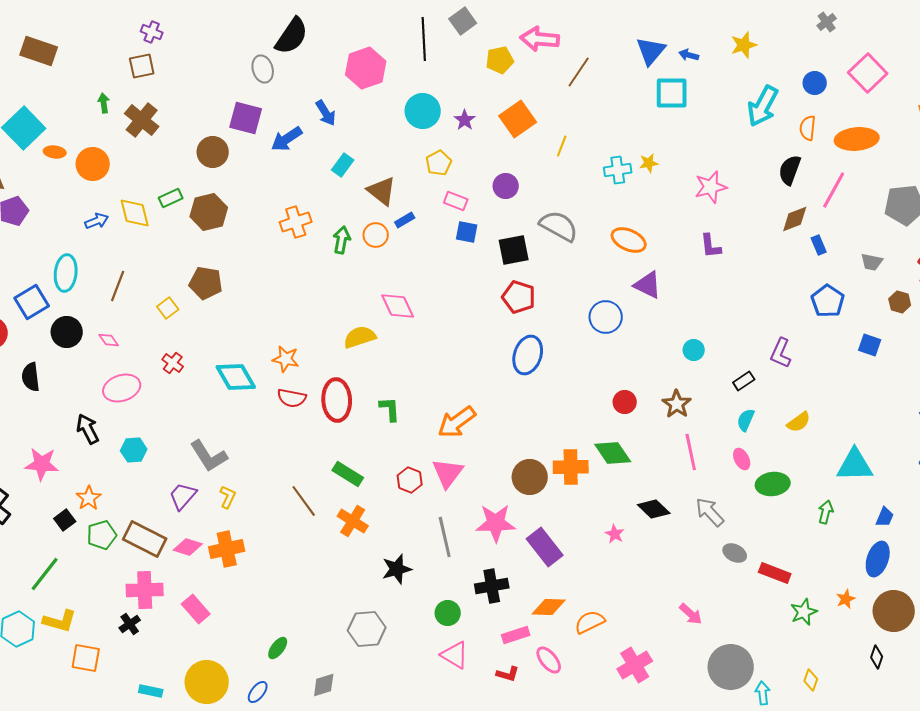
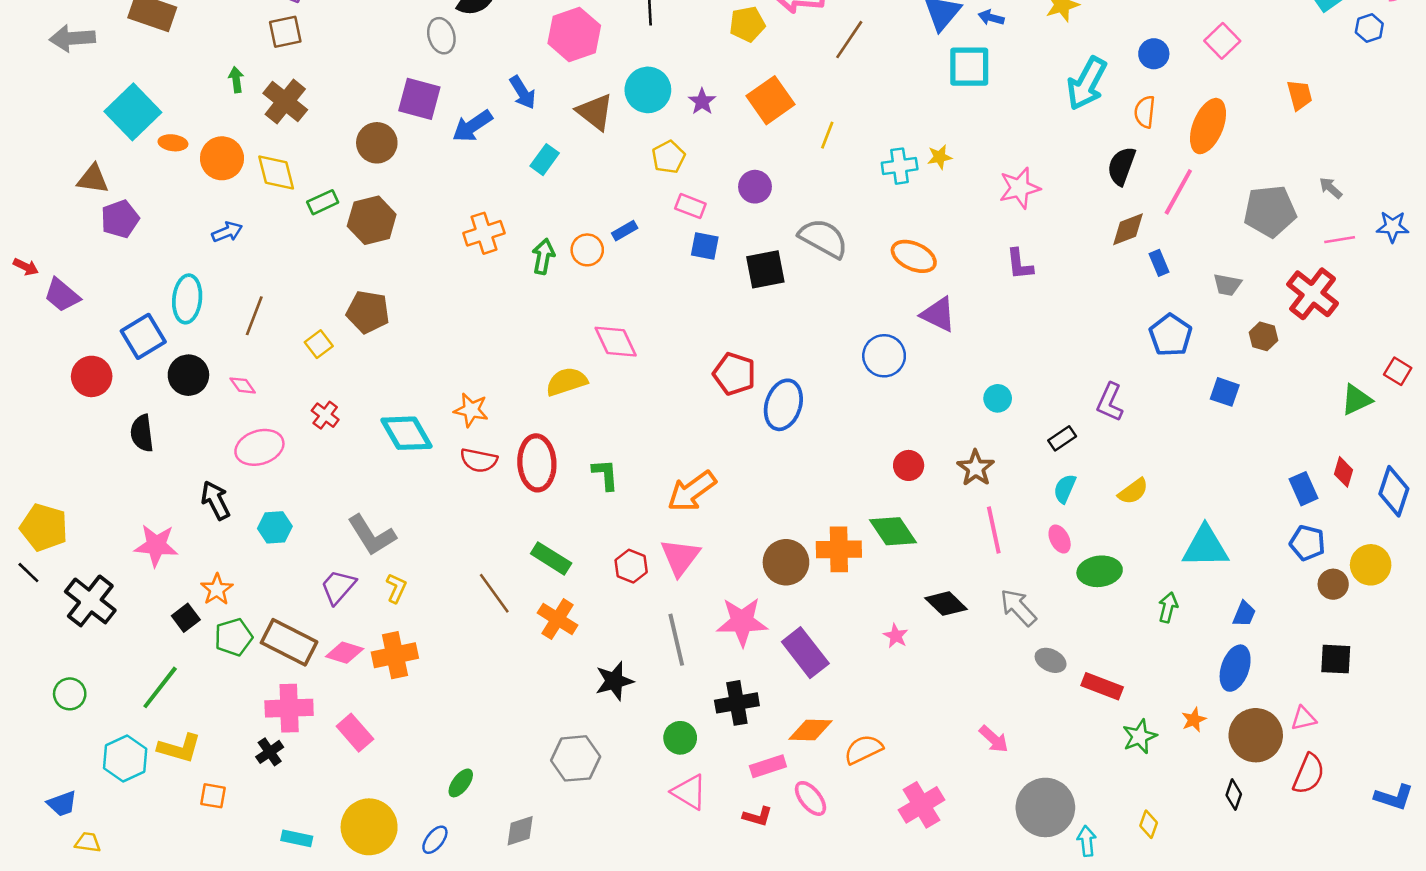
pink square: (868, 73) -> (1222, 41), size x0.7
orange ellipse: (857, 139) -> (1208, 126), turned -63
brown triangle: (382, 191) -> (595, 112), moved
yellow diamond: (135, 213) -> (276, 173), moved
red pentagon: (519, 297) -> (734, 374), moved
orange square: (86, 658) -> (213, 796), size x0.7

